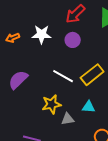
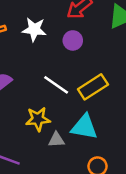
cyan triangle: (89, 107) -> (84, 127), size x1.6

